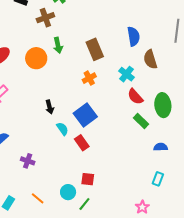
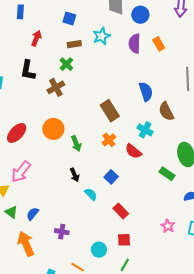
green arrow: (58, 45) -> (76, 144), moved
red semicircle: (135, 97) -> (133, 151), moved
blue square: (85, 115) -> (111, 177), size x0.6
red rectangle: (82, 143) -> (121, 211), moved
cyan circle: (68, 192) -> (99, 250), moved
pink star: (142, 207) -> (168, 226), moved

